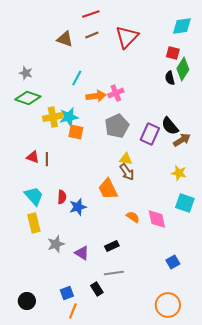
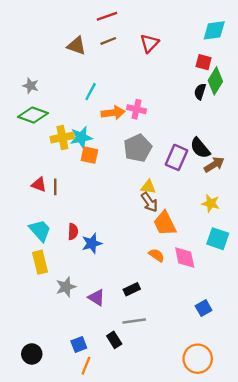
red triangle: (127, 37) -> (149, 43), size x0.7
black semicircle: (170, 78) -> (200, 92), turned 32
pink cross: (116, 93) -> (136, 109), turned 35
orange trapezoid: (108, 189) -> (165, 223), moved

